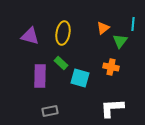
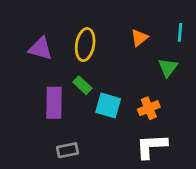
green triangle: (120, 41) -> (168, 68), moved
orange cross: (111, 67) -> (149, 108), moved, turned -35

